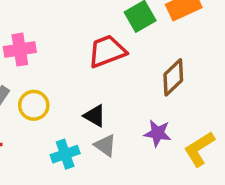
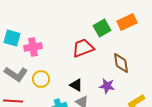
brown diamond: (173, 77) -> (121, 63), turned -55
purple star: (158, 133) -> (107, 86), moved

